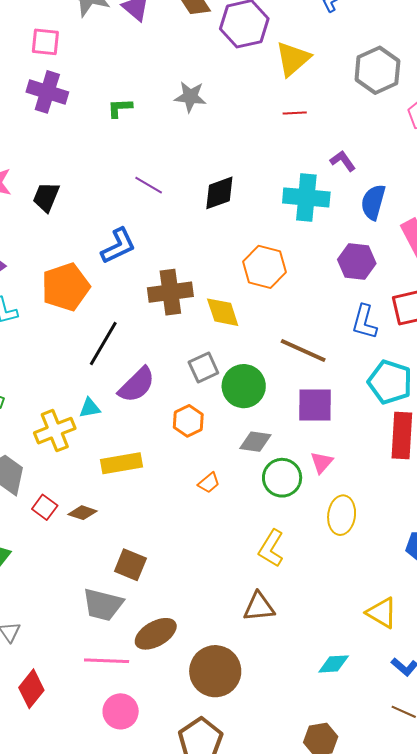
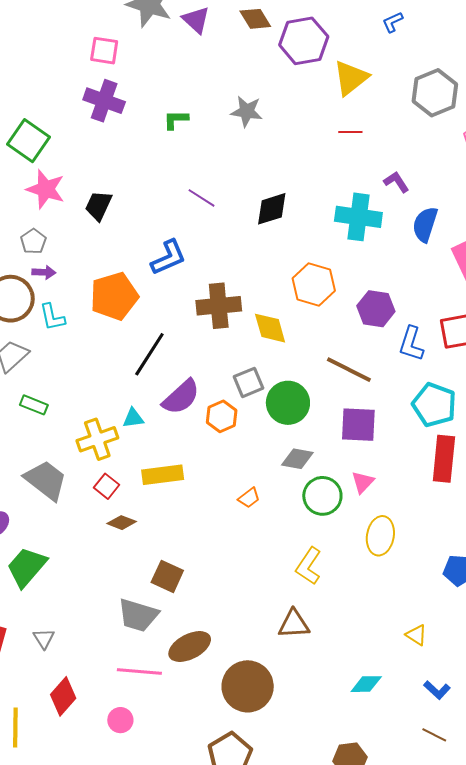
purple hexagon: (357, 262) -> (376, 309), moved
orange hexagon: (188, 421) -> (222, 416), moved
red square: (45, 507) -> (107, 486), moved
yellow triangle: (382, 613) -> (416, 635), size x0.7
pink circle: (121, 711) -> (120, 720), moved, size x0.7

